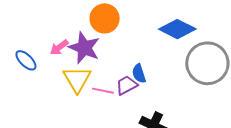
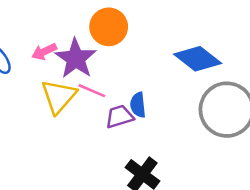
pink line: (103, 91) -> (92, 91), moved

